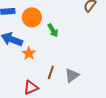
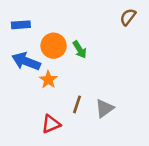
orange circle: (32, 17) -> (54, 46), moved

